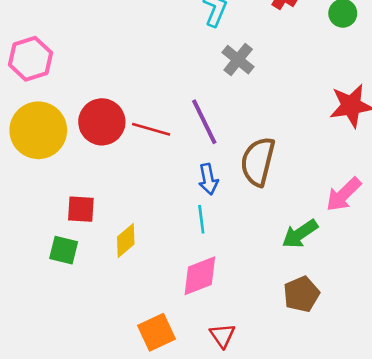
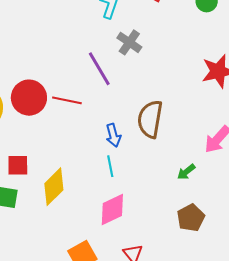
purple line: (204, 122) -> (99, 69), moved
green arrow: (300, 234) -> (186, 172), size x0.7
yellow diamond: (126, 241) -> (54, 187), size x1.4

